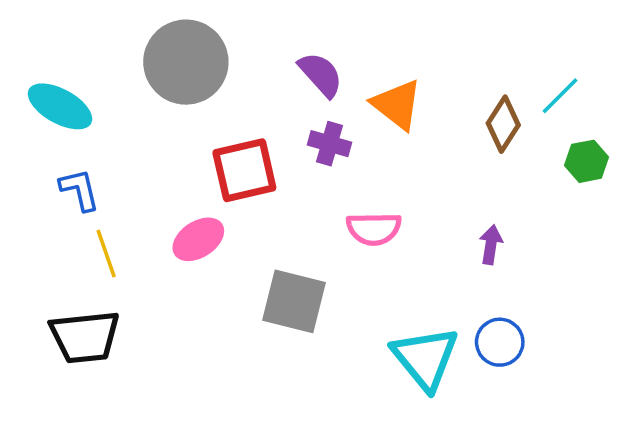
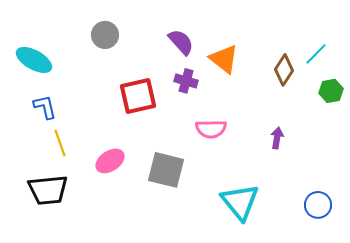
gray circle: (186, 62) -> (105, 35), size x0.6
pink ellipse: (198, 239) -> (110, 161), moved
blue circle: (500, 342) -> (318, 205), moved

